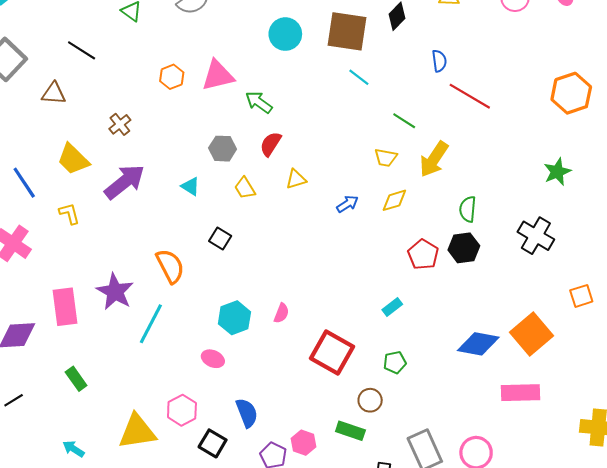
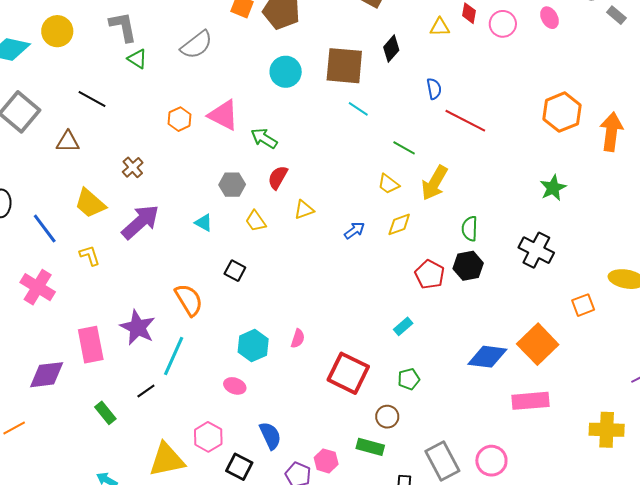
pink triangle: (218, 75) -> (223, 115), turned 44
yellow trapezoid: (386, 158) -> (388, 184), turned 30
black line: (14, 400) -> (146, 391), moved

